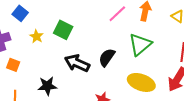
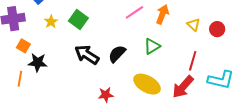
green triangle: (140, 44) -> (152, 46), size x0.7
black star: (47, 86) -> (38, 63), moved

